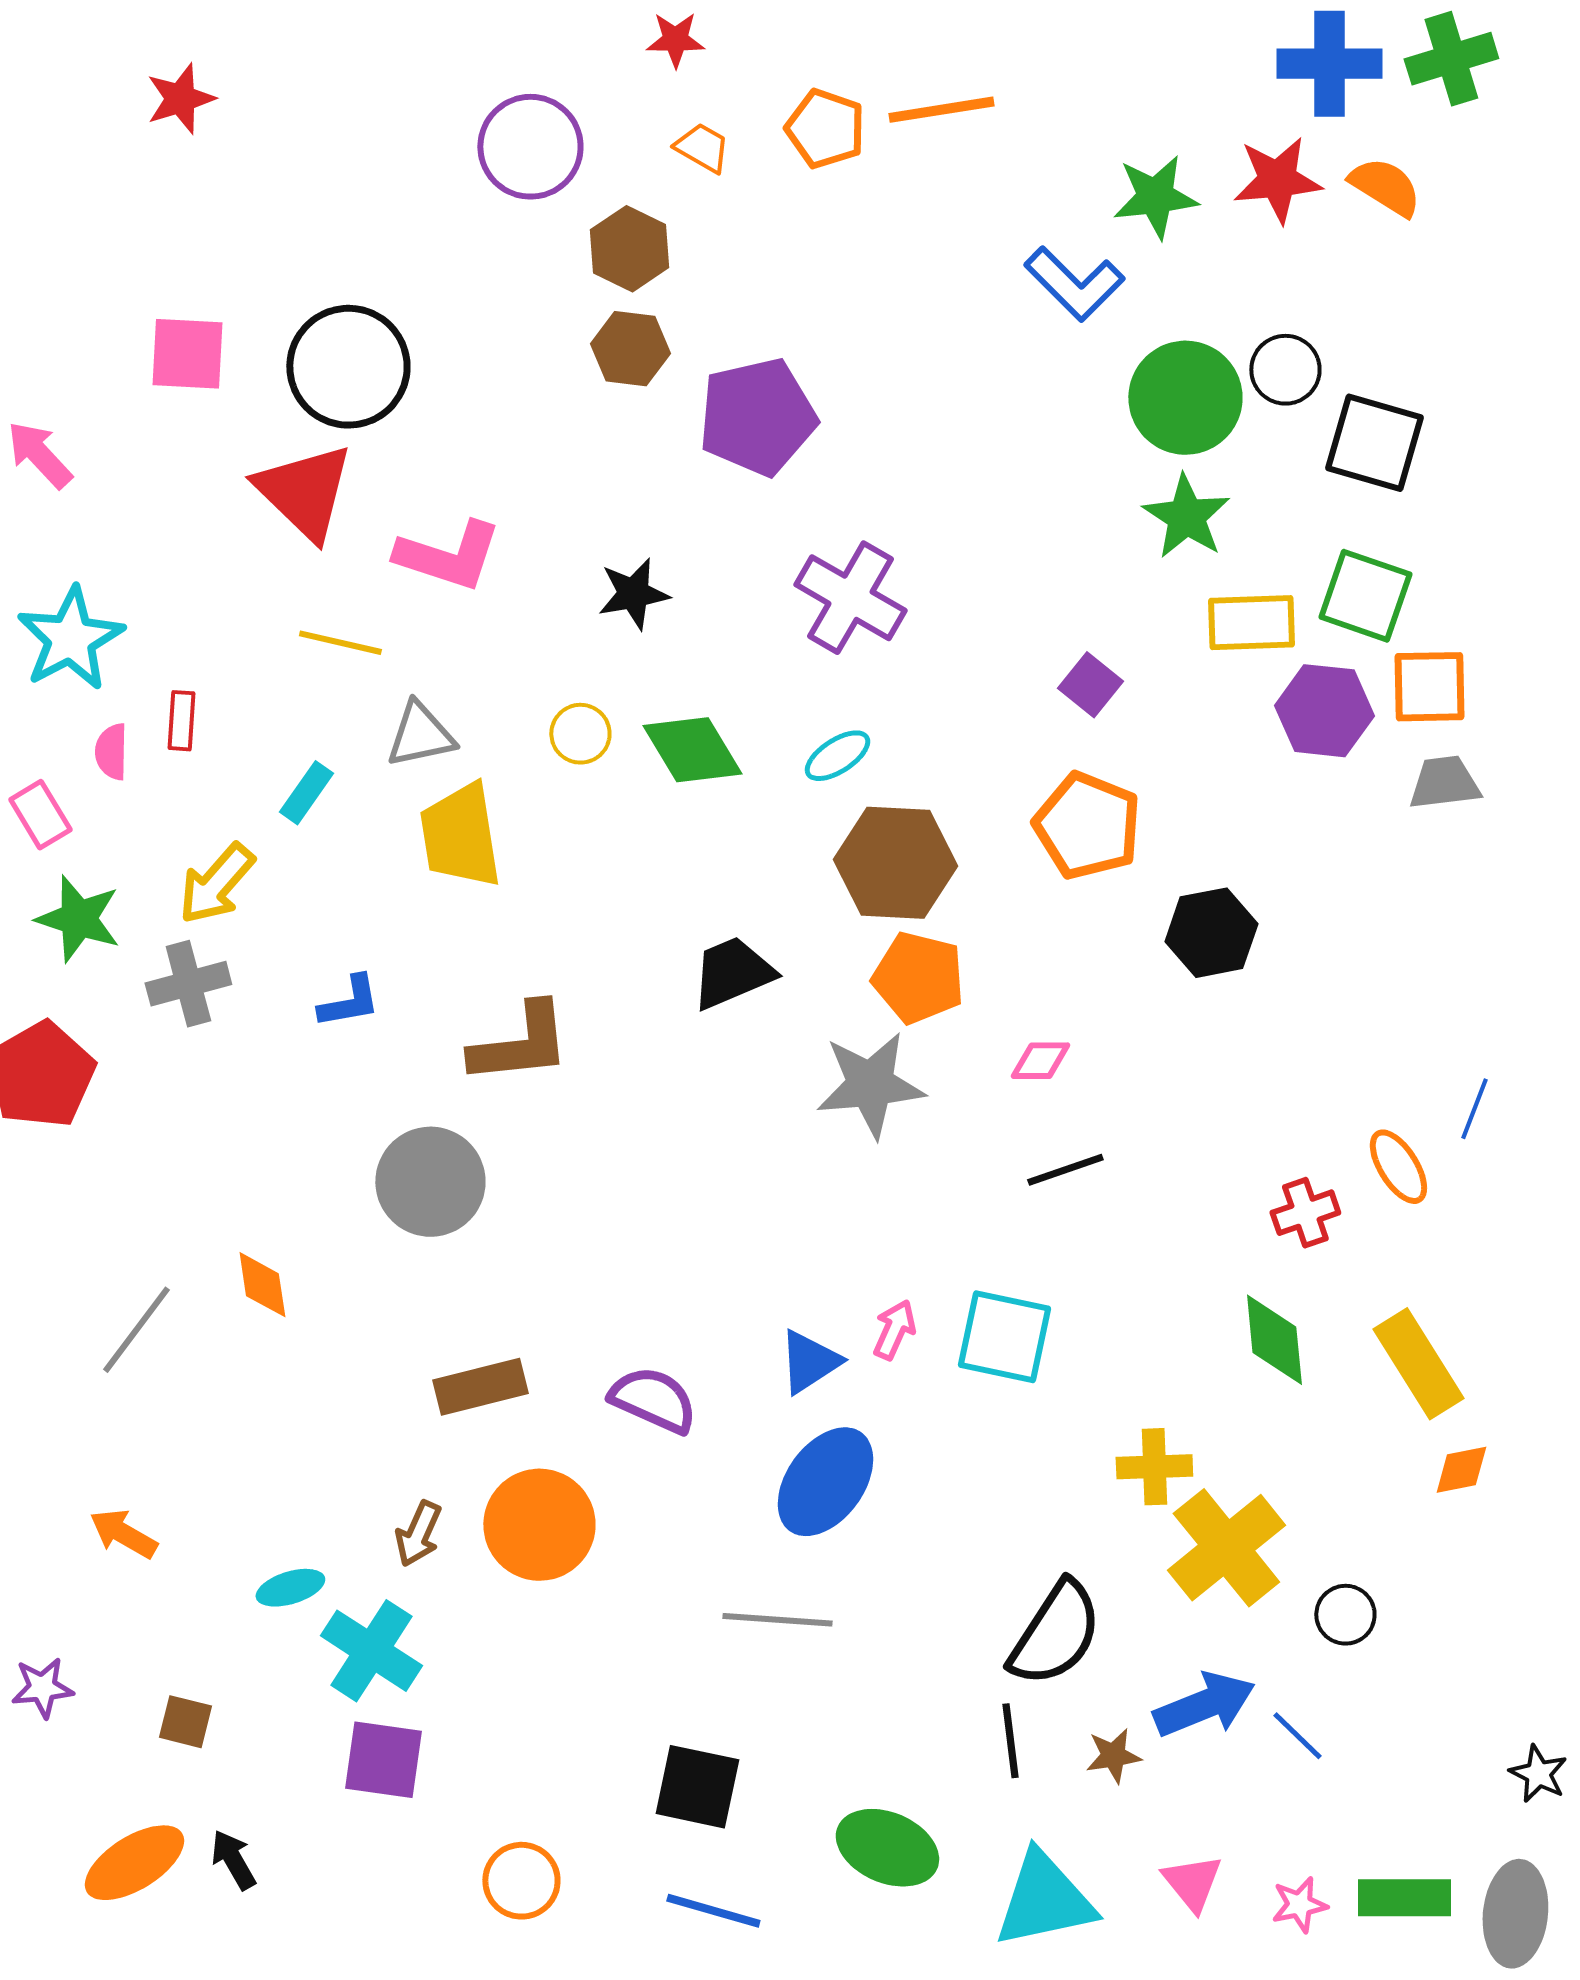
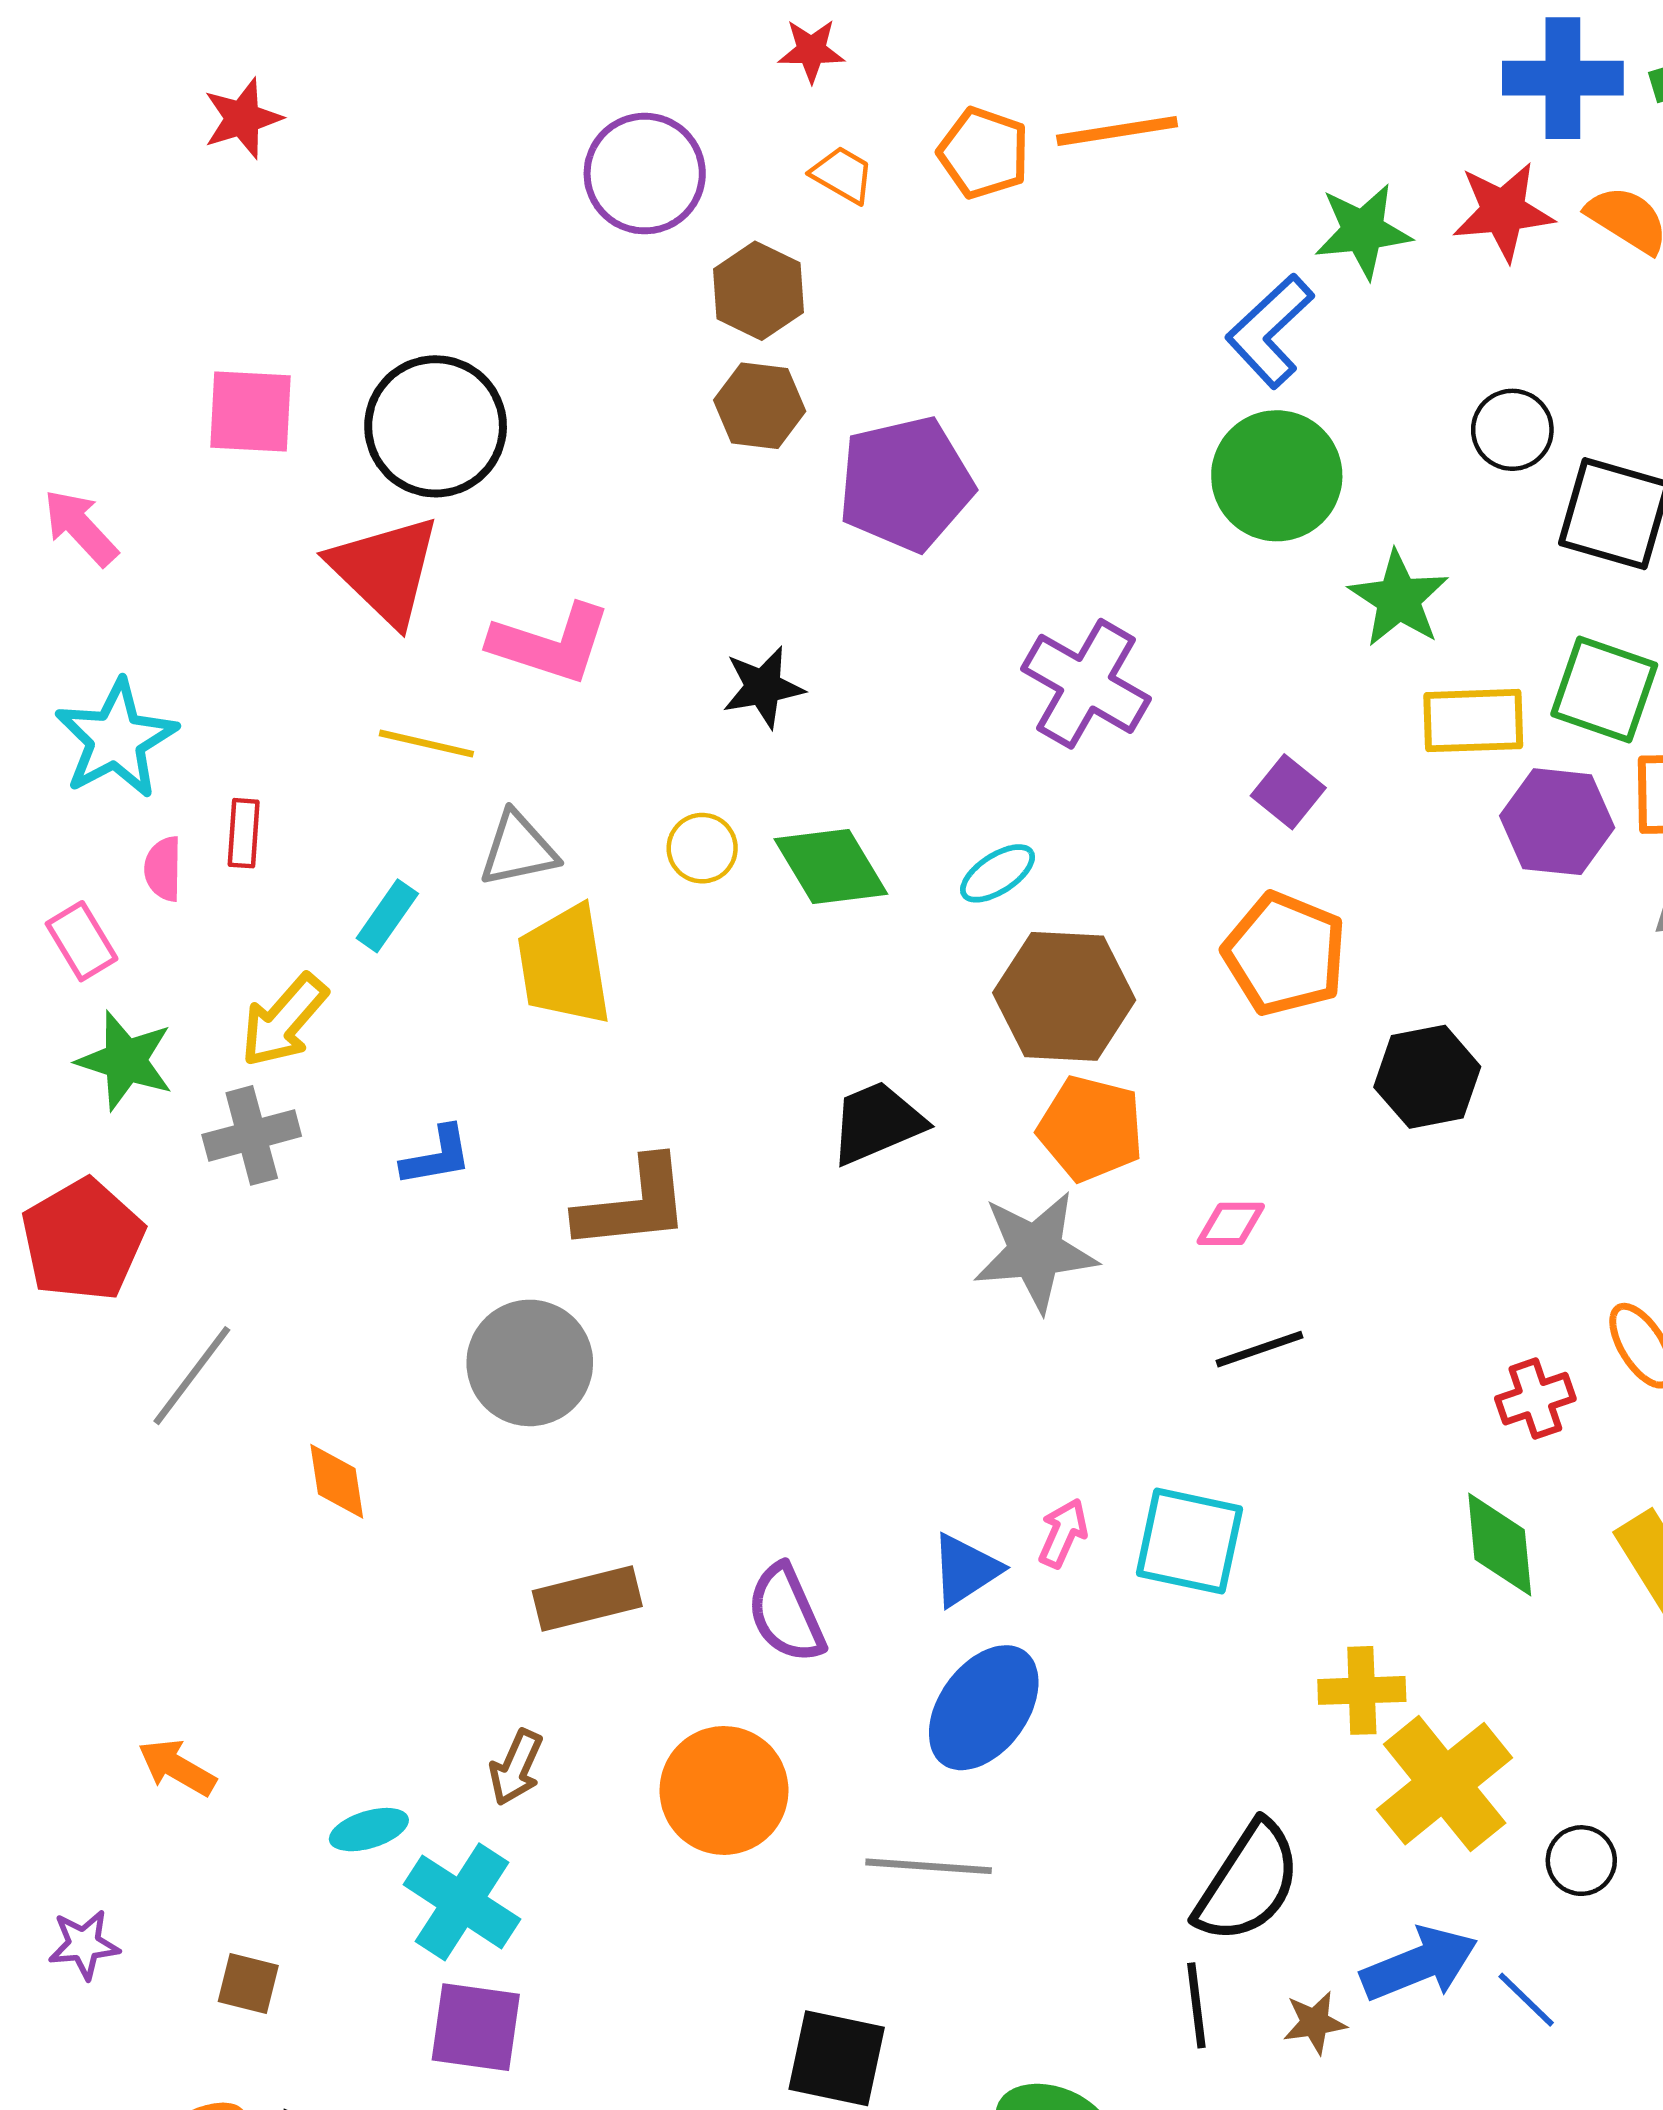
blue L-shape: (1074, 284) -> (1270, 331), turned 92
green circle: (1185, 398) -> (1277, 476), moved
purple cross: (850, 598) -> (1086, 684), moved
gray line: (136, 1330) -> (192, 1376), moved
purple semicircle: (653, 1400) -> (786, 1613), turned -138
orange circle: (539, 1525) -> (724, 1790), moved

